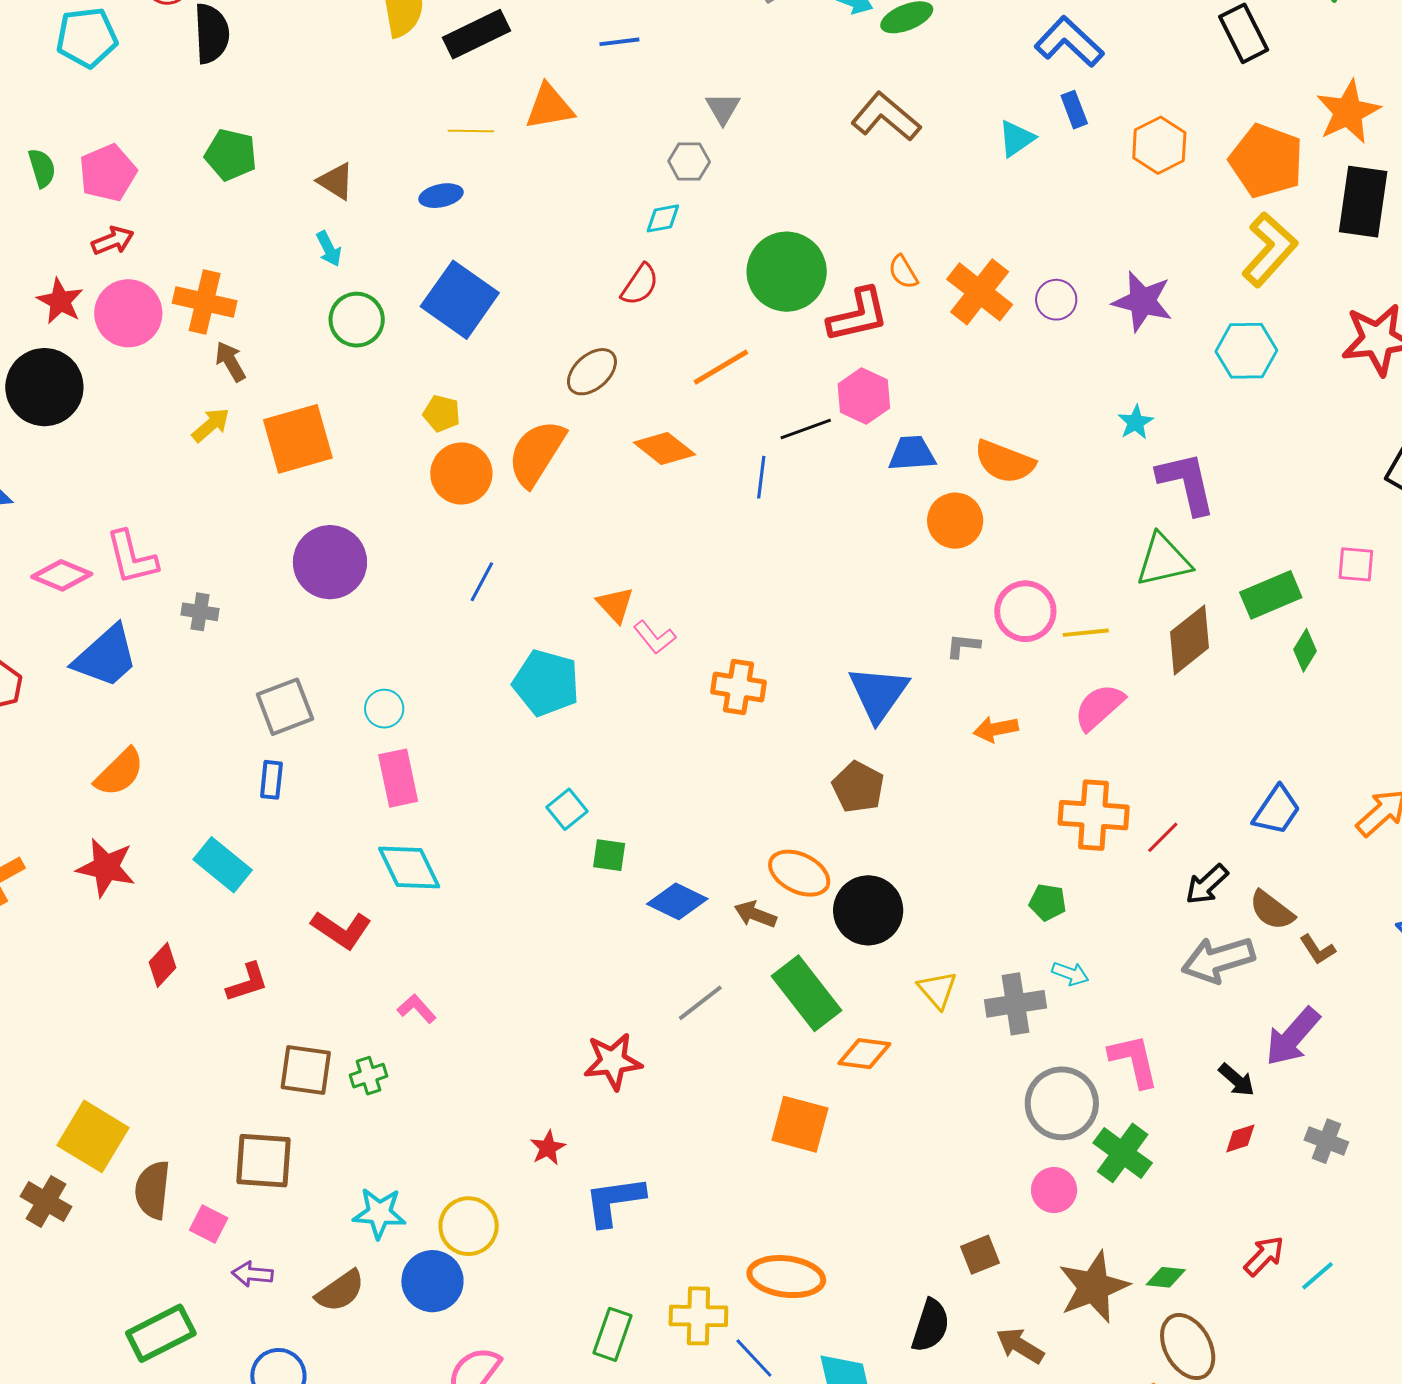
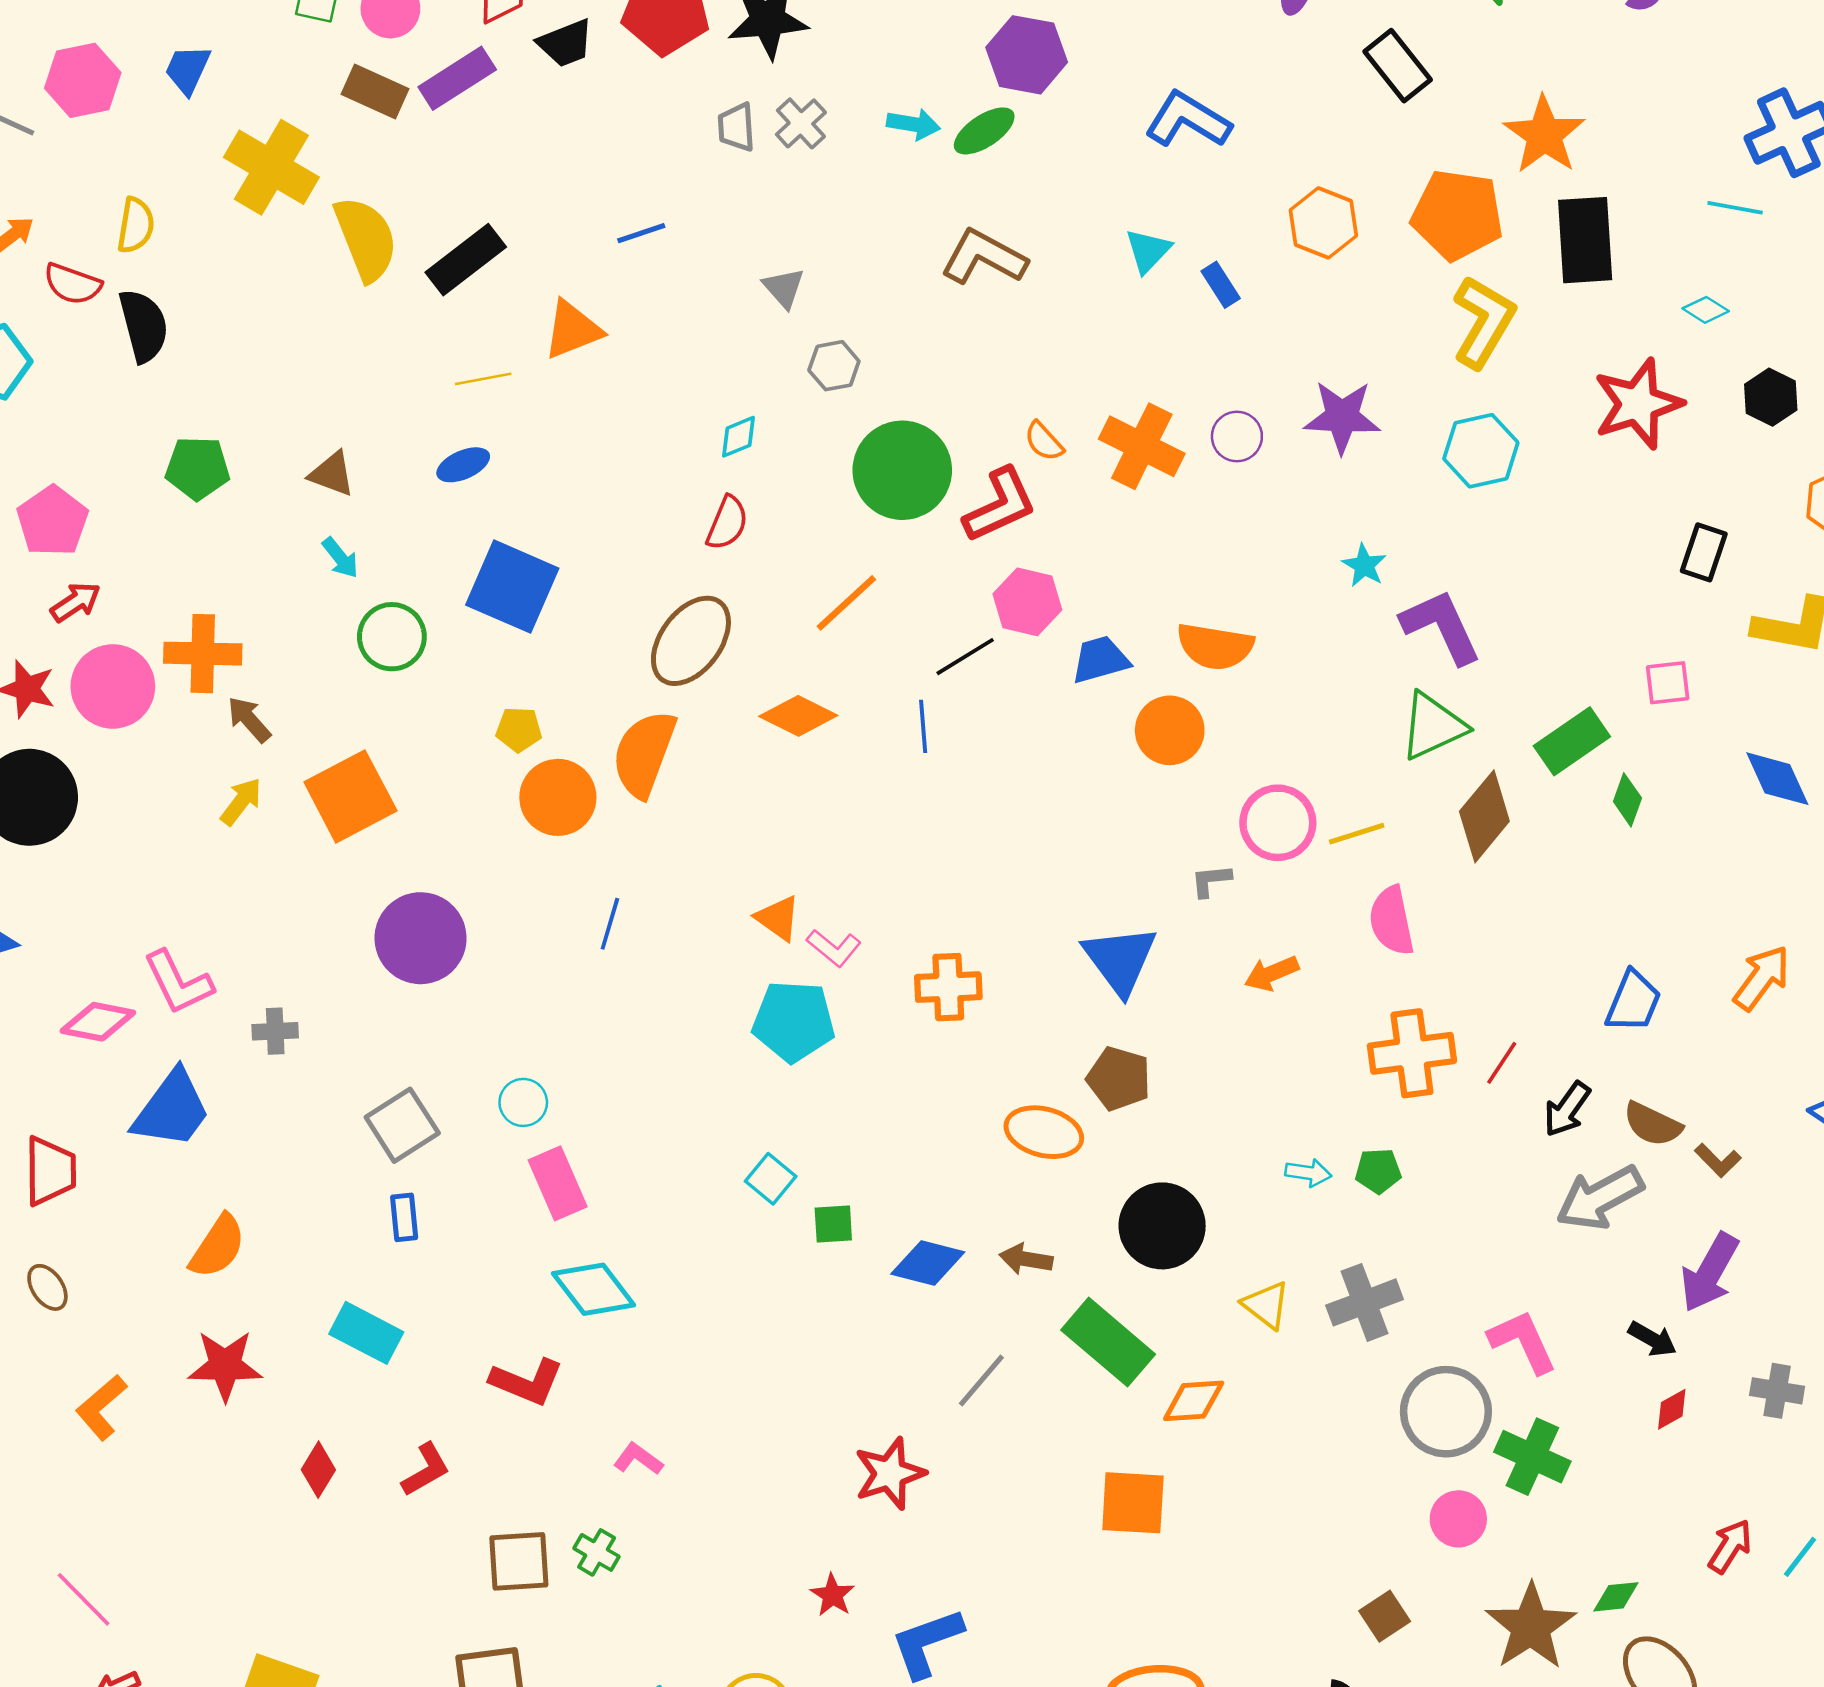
blue rectangle: (1074, 110) -> (1221, 285), moved
gray hexagon: (689, 162) -> (834, 366), moved
brown ellipse: (592, 372) -> (691, 641), size x1.4
cyan pentagon: (546, 683) -> (794, 1021), moved
pink semicircle: (1099, 707) -> (1392, 921), turned -48
orange ellipse: (799, 873) -> (1044, 1132), moved
cyan arrow: (1070, 974) -> (1308, 1173), moved
green cross: (369, 1076) -> (597, 1552), turned -30

